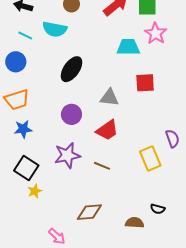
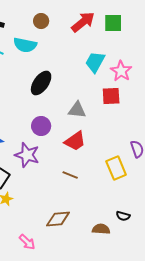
pink star: (156, 33) -> (121, 71), moved
cyan trapezoid: (128, 47) -> (95, 62), turned -60
purple star: (67, 155) -> (27, 155), moved, turned 30

